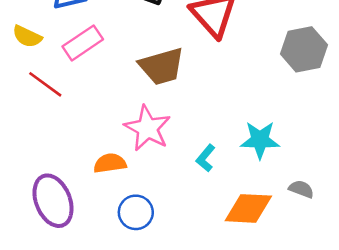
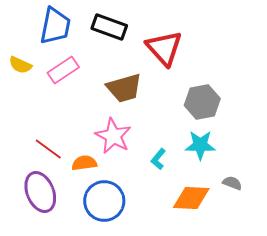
gray hexagon: (304, 49) -> (202, 102), moved
red line: (45, 84) -> (48, 149), moved
blue circle: (136, 212) -> (104, 201), size x1.5

